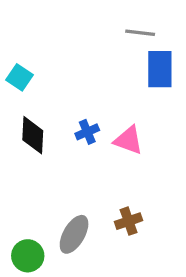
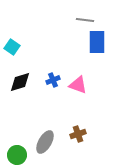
black diamond: (33, 135) -> (20, 82), turned 70

